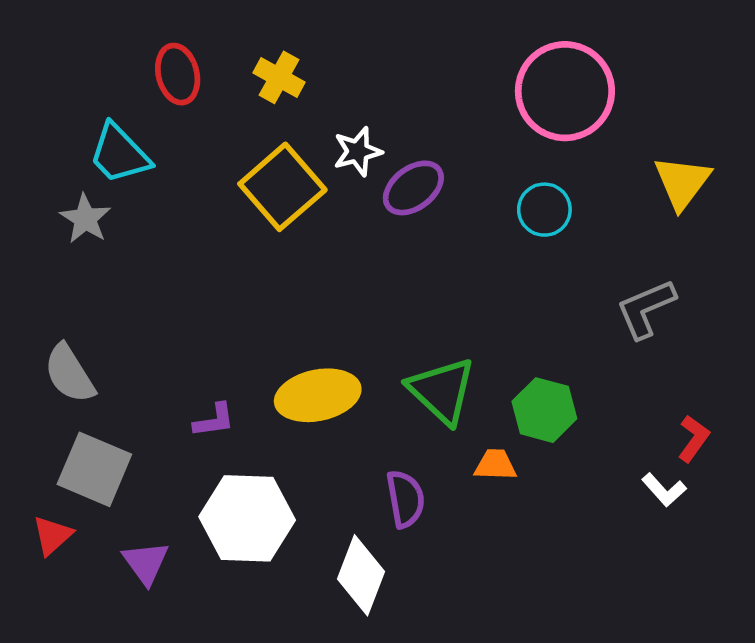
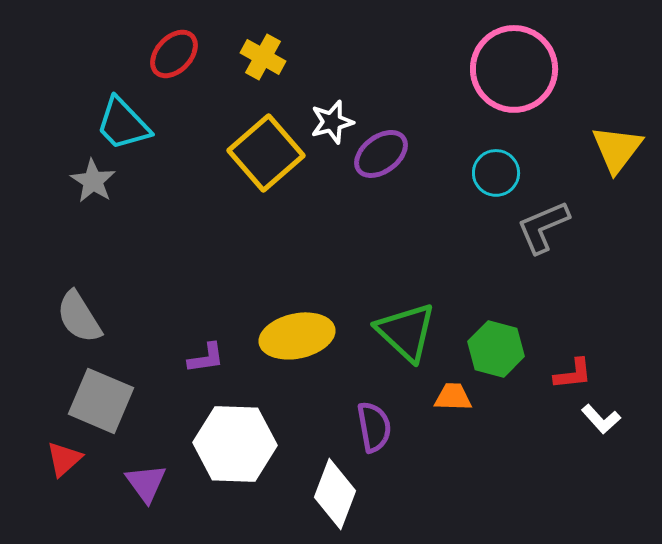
red ellipse: (178, 74) -> (174, 54), turned 57
gray L-shape: (646, 309) -> (543, 227), moved
red L-shape: (694, 439) -> (573, 374), moved, turned 48

